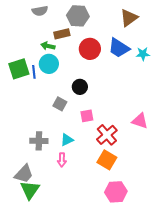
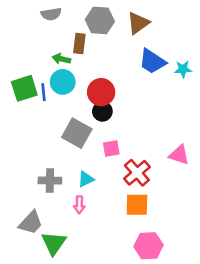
brown triangle: (129, 18) -> (138, 23), moved
brown rectangle: (62, 34) -> (79, 44), turned -70
red circle: (90, 49) -> (101, 92), moved
gray square: (60, 104) -> (77, 133), size x1.6
orange square: (107, 160) -> (137, 205), turned -30
green triangle: (30, 190) -> (54, 243), moved

